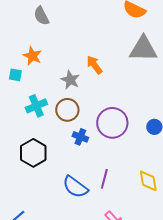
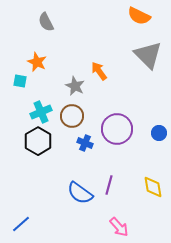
gray triangle: (143, 49) -> (148, 55), turned 44
black hexagon: (33, 153) -> (38, 141), moved

